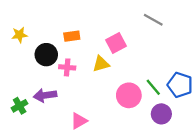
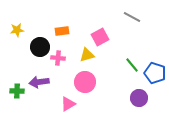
green line: (153, 87) -> (132, 65), moved
pink circle: (129, 95) -> (85, 82), moved
green cross: (20, 106) -> (17, 91), turned 32

